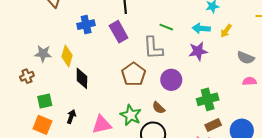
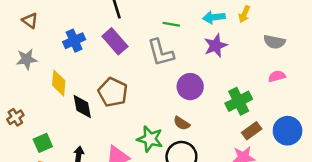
gray star: (43, 54) -> (27, 59), moved
brown pentagon: (134, 74) -> (113, 92), moved
pink semicircle: (249, 81) -> (277, 76), moved

